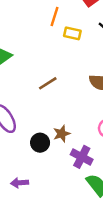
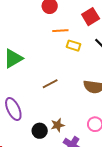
orange line: (54, 16) -> (60, 31), turned 63

